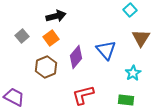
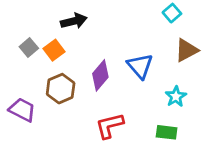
orange square: (51, 38) -> (54, 50), moved
brown triangle: (141, 38) -> (186, 50), turned 30
purple trapezoid: (14, 97) -> (22, 110), moved

